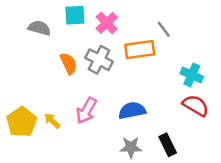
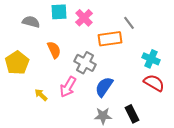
gray cross: (99, 60) -> (85, 63), moved
blue semicircle: (132, 110) -> (104, 87), turned -45
yellow pentagon: (22, 122) -> (17, 63), moved

